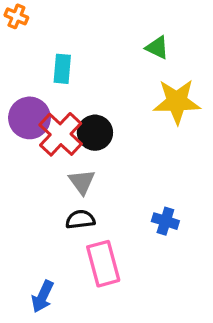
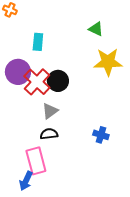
gray triangle: (82, 182) -> (50, 111), turned 30
pink rectangle: (103, 264) -> (36, 161), moved

